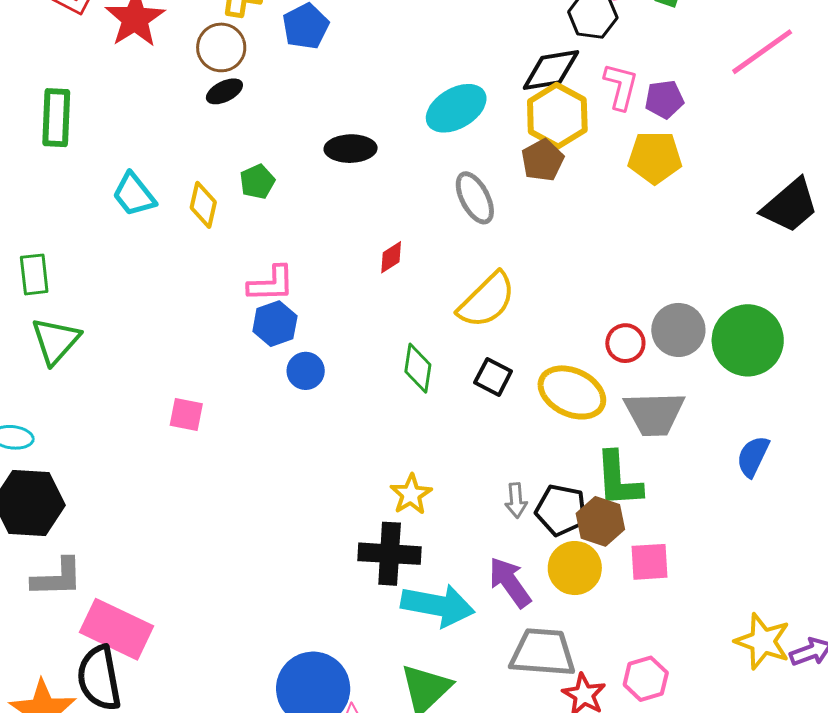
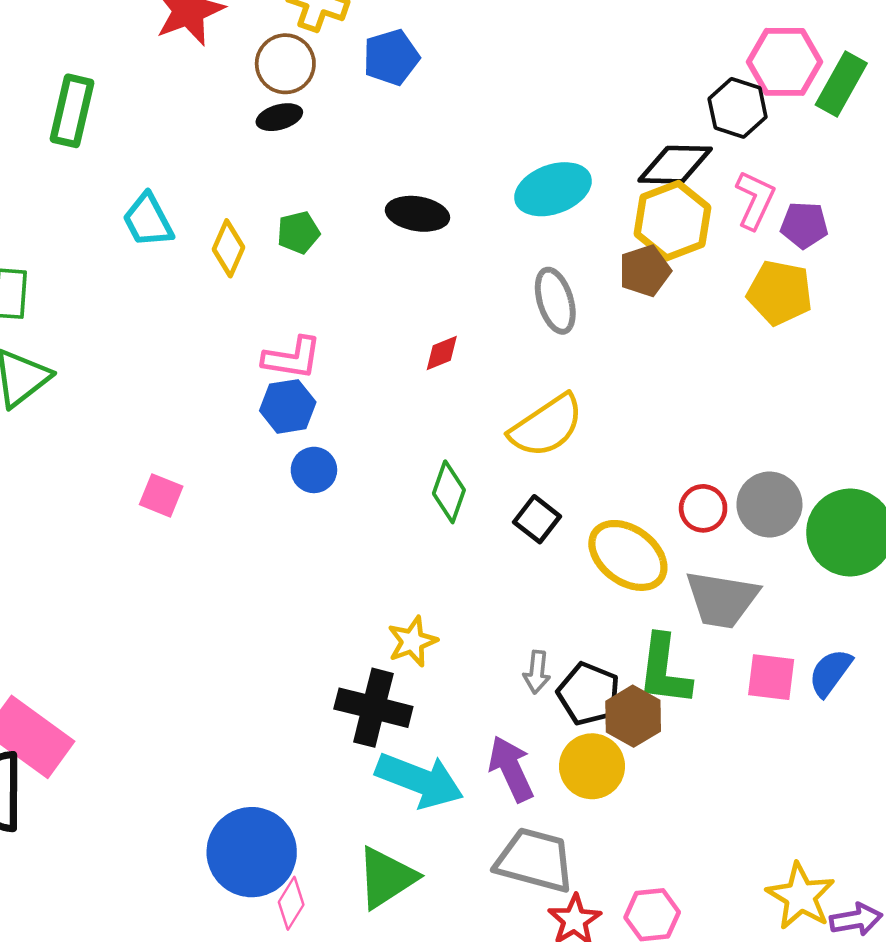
pink square: (650, 562) -> (771, 677), moved

